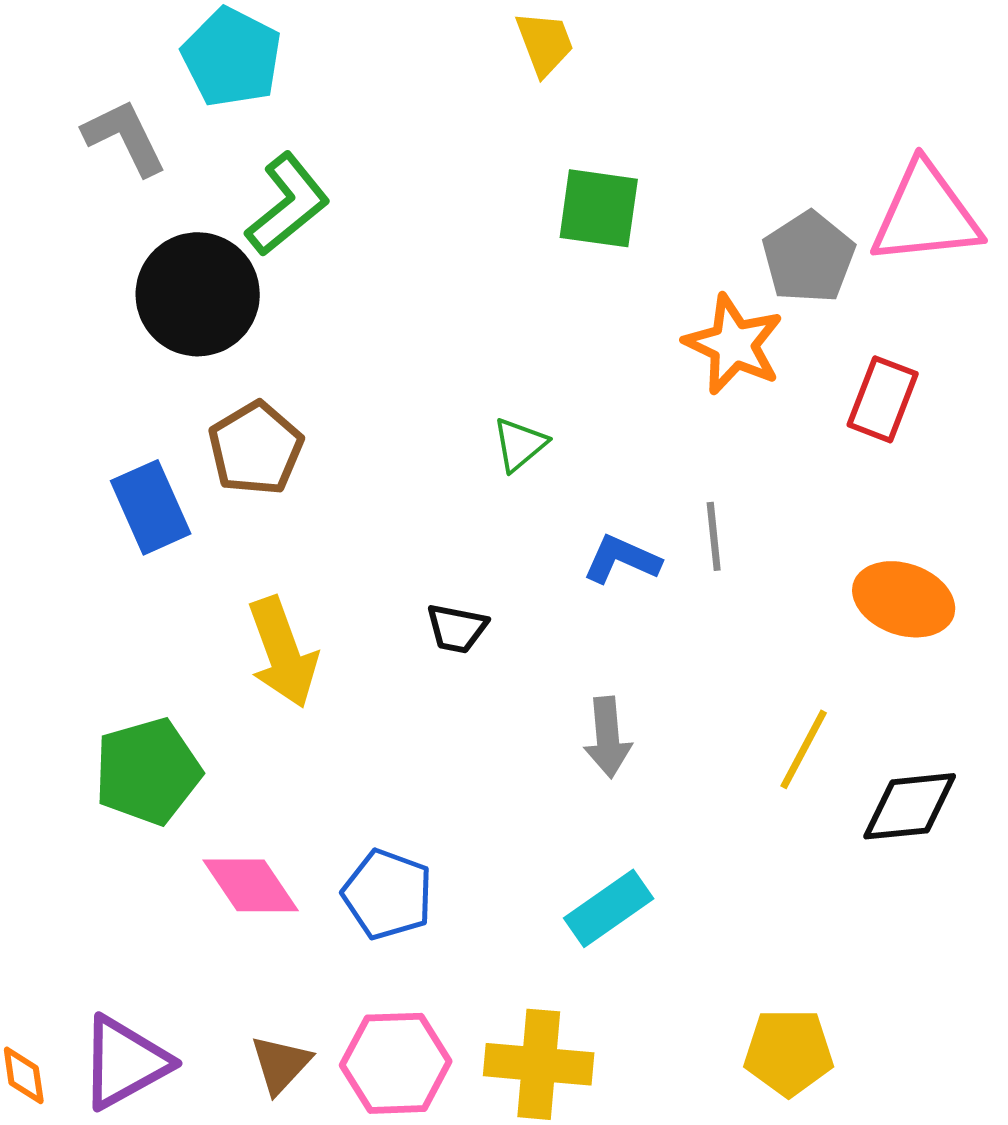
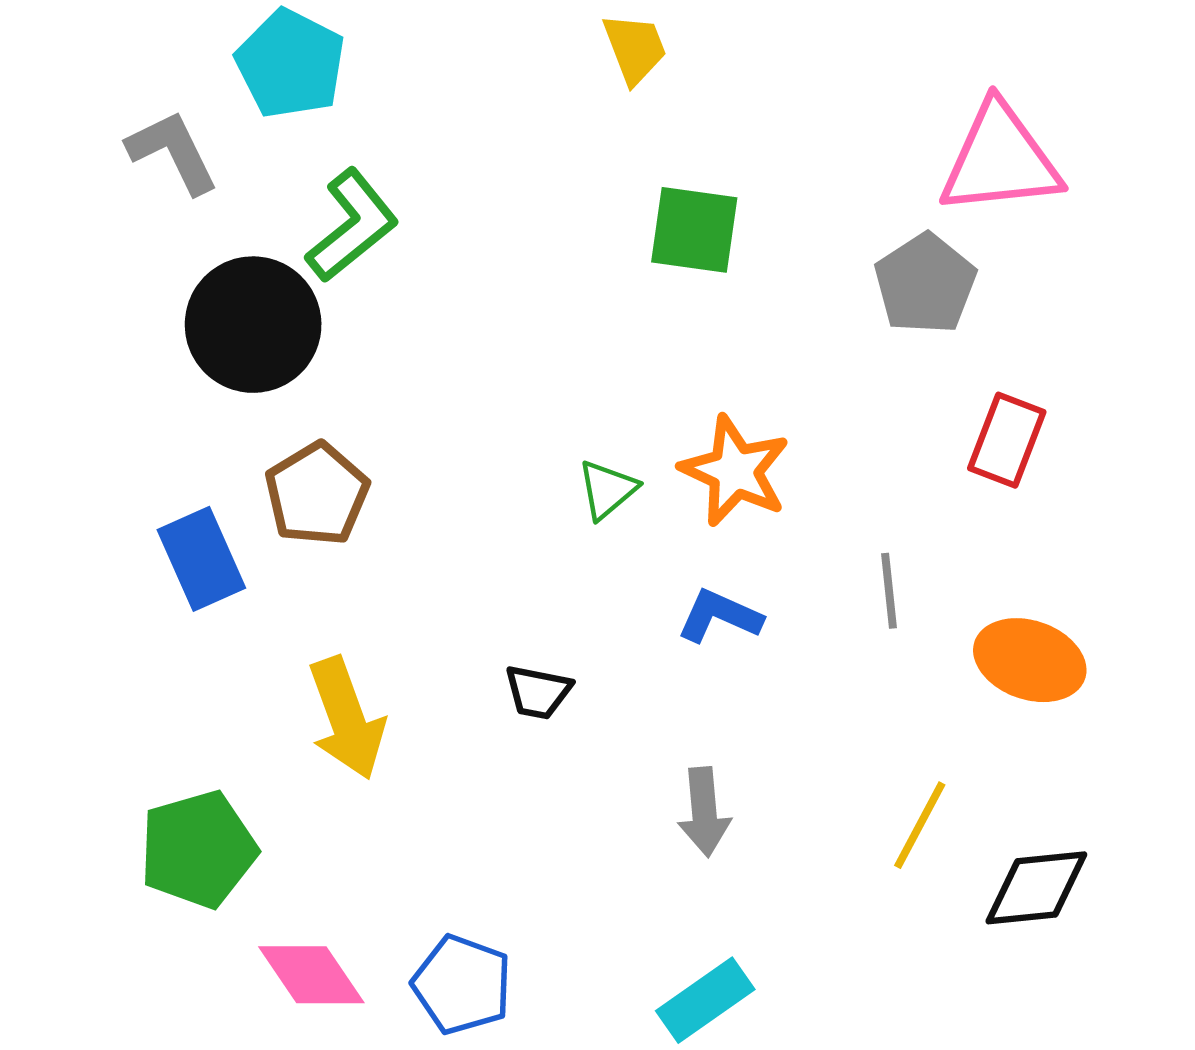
pink triangle: (926, 214) -> (1000, 160), moved
orange star: (734, 344) -> (735, 471), moved
gray line: (714, 536) -> (889, 591), moved

